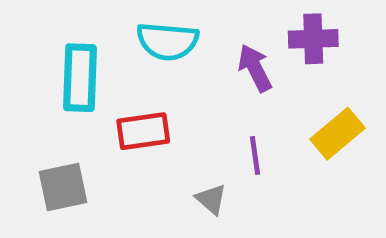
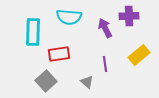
gray square: (63, 187) -> (46, 81), moved, turned -30

